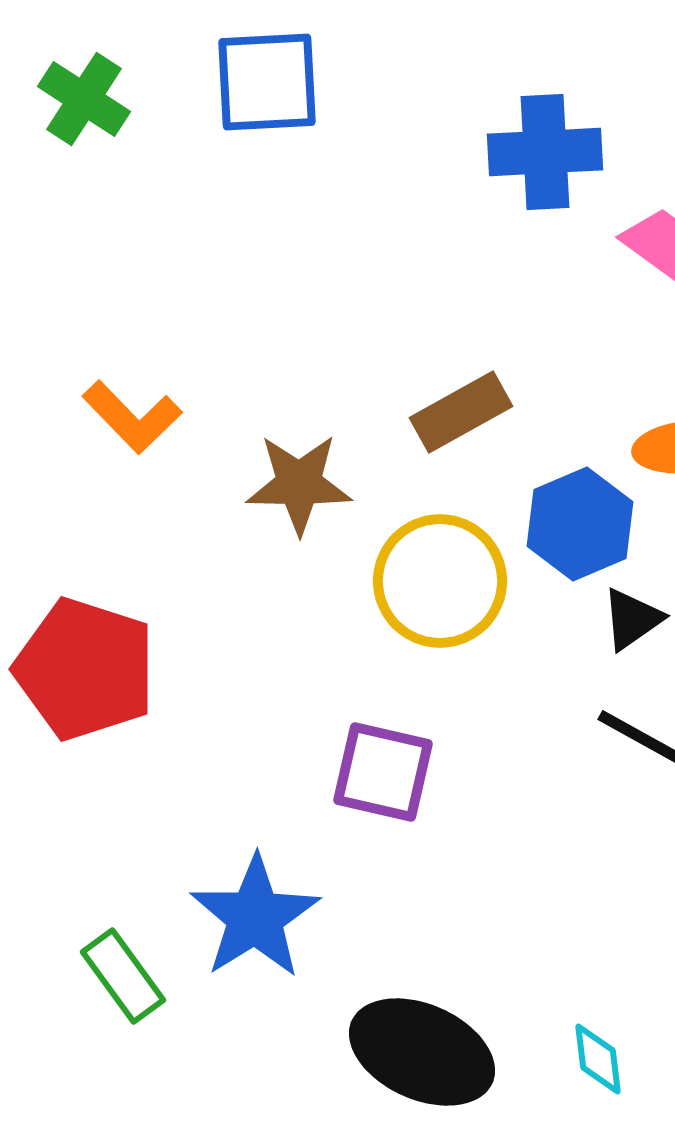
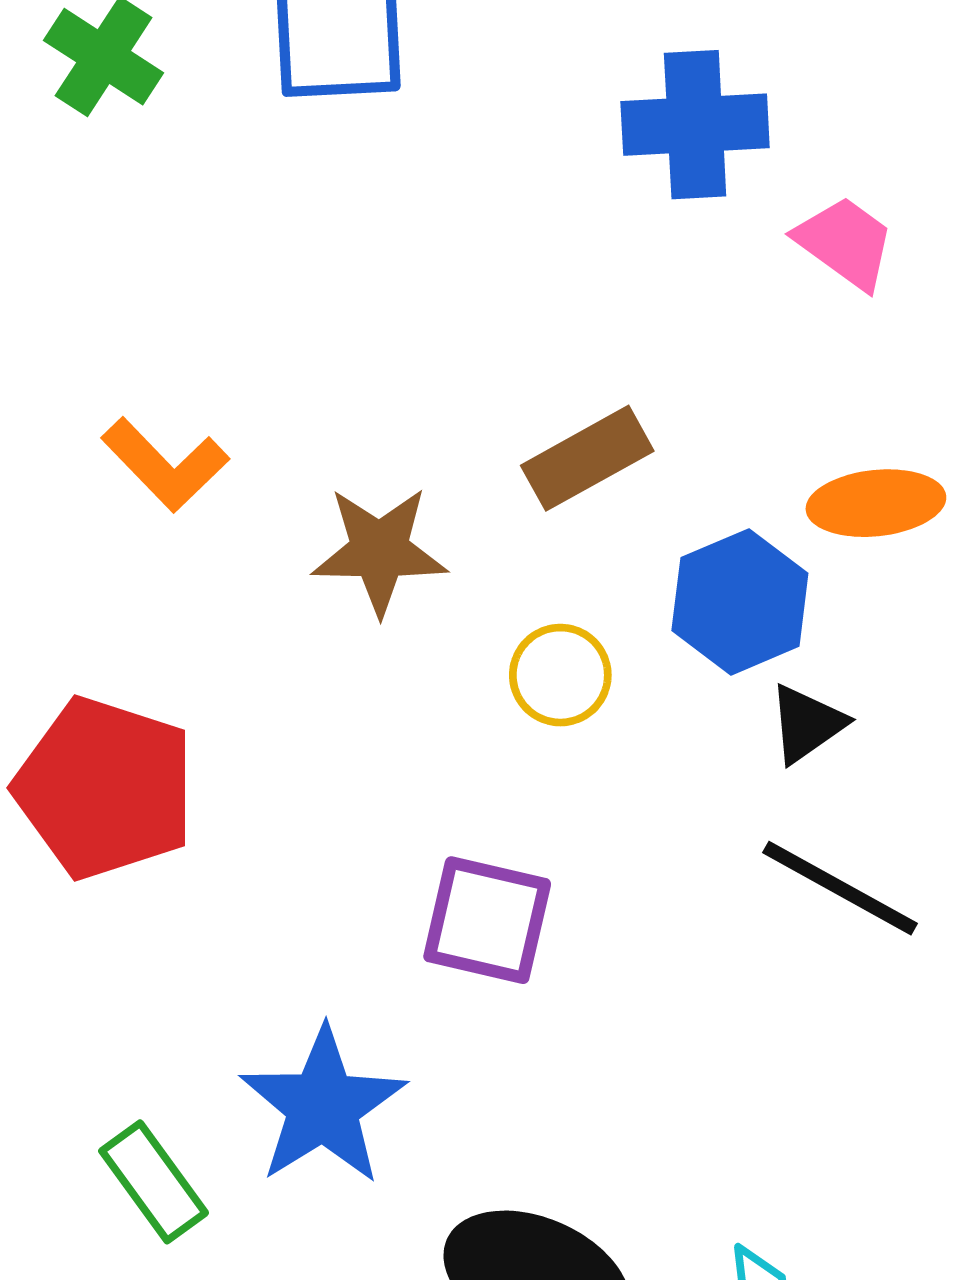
yellow circle: (440, 581) -> (560, 675), size x0.6

